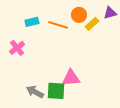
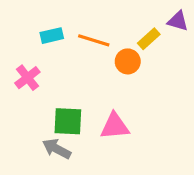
purple triangle: (110, 13) -> (178, 21), turned 32
orange circle: (79, 15) -> (128, 61), moved
green square: (56, 91) -> (68, 121), moved

